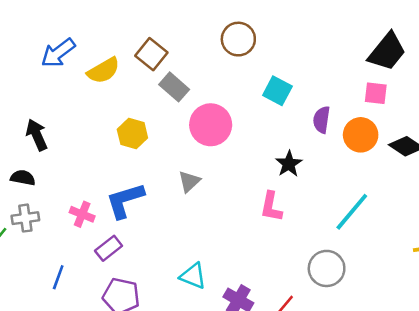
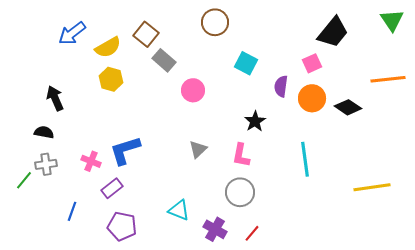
pink square: (376, 93) -> (312, 63), moved, turned -30
pink circle: (211, 125) -> (193, 90), size x0.7
yellow hexagon: (132, 134) -> (111, 79), moved
gray triangle: (189, 181) -> (198, 149), moved
cyan line: (352, 212) -> (305, 159), turned -48
gray circle: (327, 268) -> (240, 192), moved

